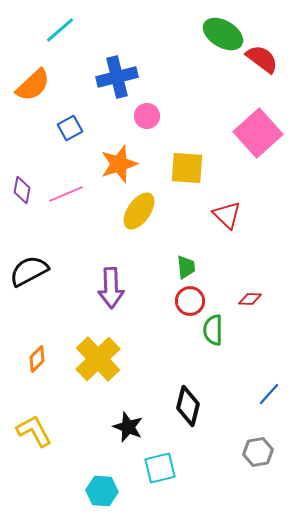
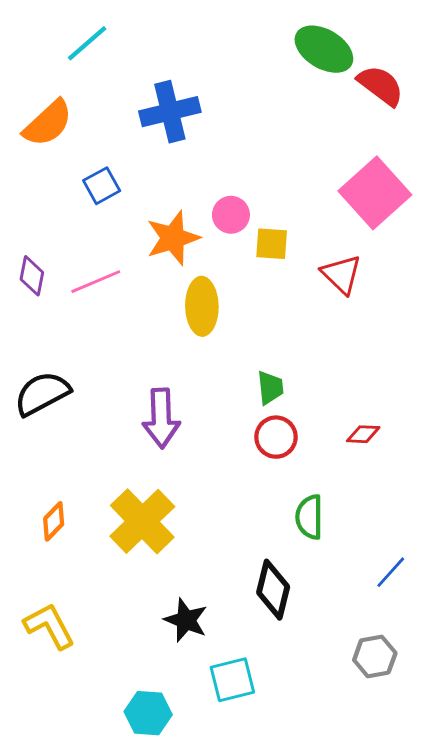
pink circle: (147, 116) -> (231, 215), moved
yellow square: (187, 168) -> (272, 244), size x0.7
yellow ellipse: (139, 211) -> (202, 306), turned -36
red triangle: (227, 215) -> (341, 274), moved
green semicircle: (213, 330) -> (309, 517), moved

